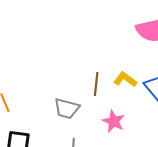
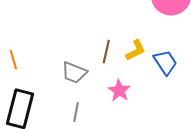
yellow L-shape: (125, 79) -> (136, 50), turned 110

